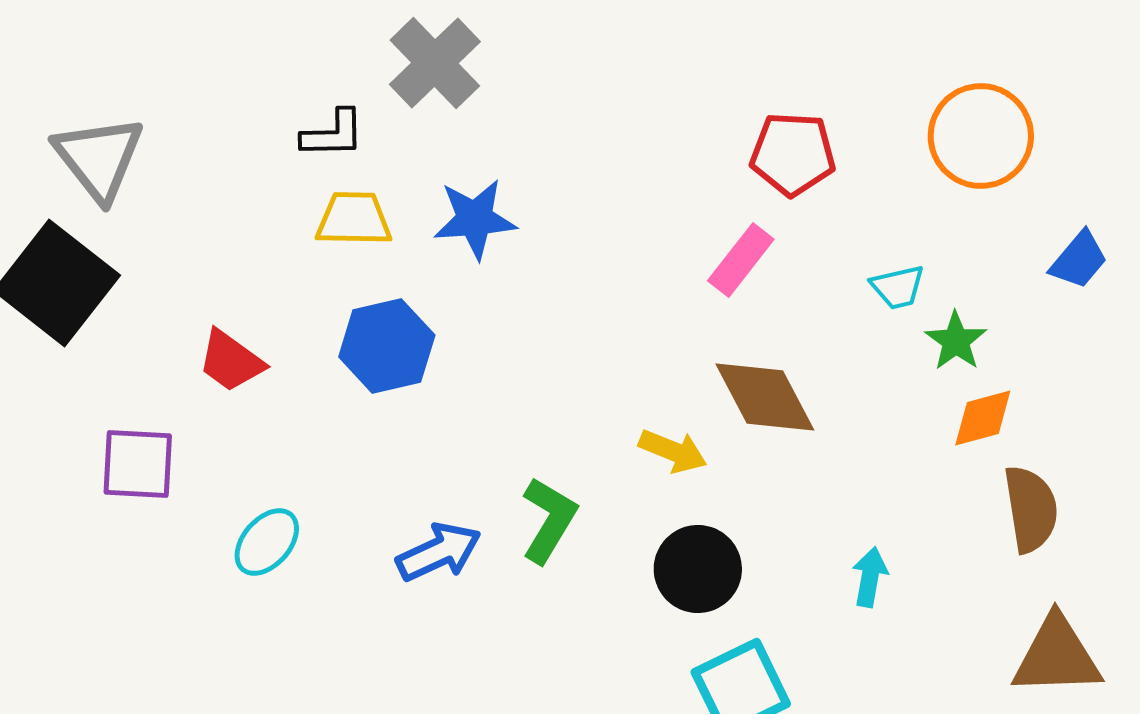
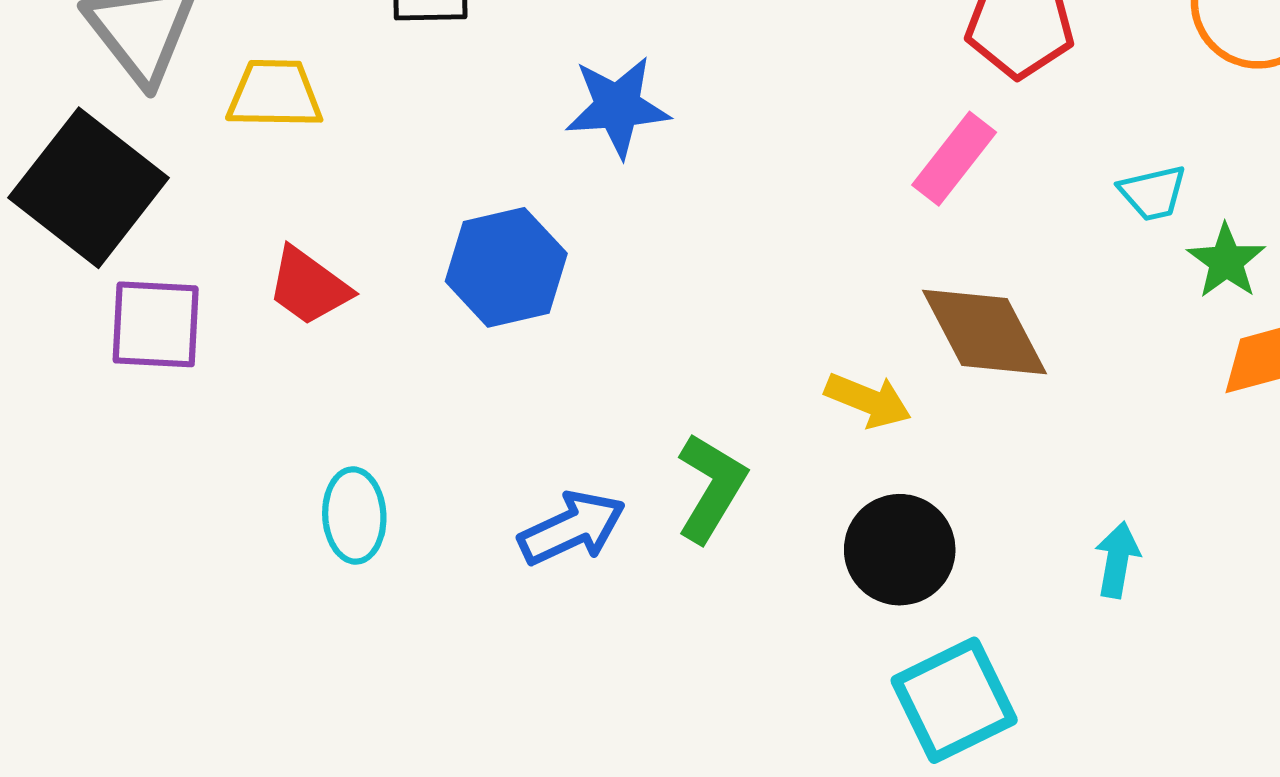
yellow trapezoid: (354, 219) -> (275, 94), moved
purple square: (138, 464) -> (156, 324), moved
cyan ellipse: (267, 542) -> (354, 515), turned -44

